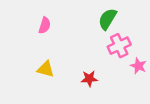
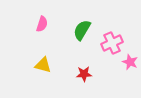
green semicircle: (107, 19) -> (82, 30), moved

